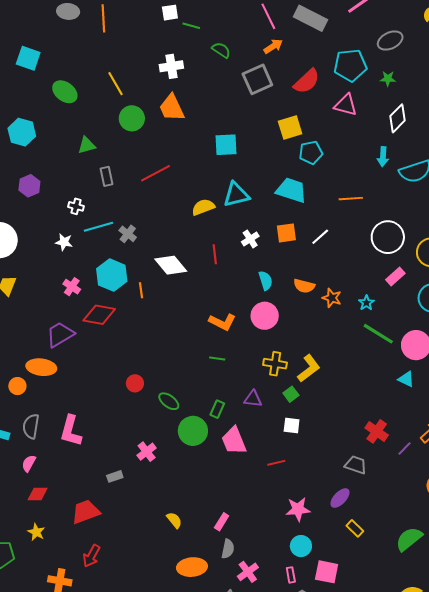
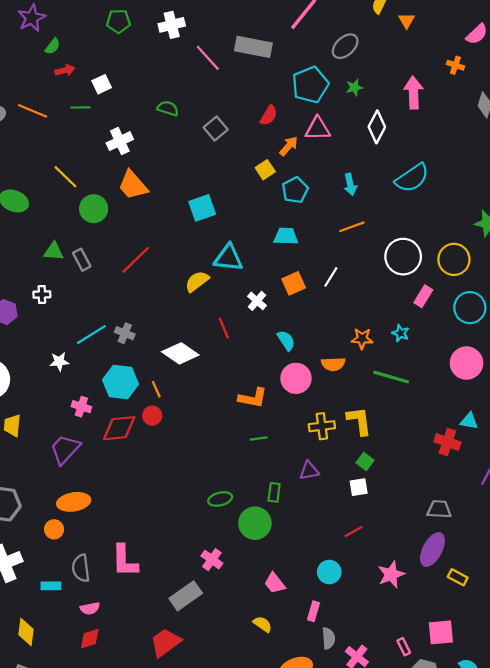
orange line: (103, 18) -> (33, 111), turned -48
green line: (191, 26) -> (80, 107), moved
orange arrow: (273, 46) -> (289, 146), moved
gray square: (257, 79) -> (216, 129), size x0.7
red semicircle: (307, 81) -> (269, 115), size x0.7
yellow square: (290, 127) -> (265, 170), size x0.7
green triangle: (87, 145) -> (54, 251), turned 36
cyan arrow: (383, 157) -> (350, 184), moved
gray rectangle: (106, 176) -> (82, 260), moved
cyan trapezoid: (291, 190) -> (286, 236), size x0.7
cyan triangle: (236, 195) -> (228, 258), turned 36
white cross: (76, 206) -> (42, 295), moved
orange semicircle: (304, 286) -> (333, 364), moved
purple trapezoid: (60, 334) -> (65, 449), moved
green line: (378, 334) -> (391, 377), moved
yellow L-shape: (309, 368) -> (359, 421), turned -44
cyan triangle: (406, 379) -> (469, 421), moved
red circle: (135, 383) -> (152, 416), moved
green square: (291, 394) -> (365, 462), moved
green ellipse: (169, 401) -> (220, 499), turned -35
red cross: (377, 431) -> (447, 442), moved
pink trapezoid: (234, 441) -> (275, 583), moved, size x0.7
pink semicircle: (29, 463) -> (90, 608), turned -114
gray rectangle: (115, 476) -> (186, 596), size x1.8
red diamond: (38, 494) -> (90, 639), moved
purple ellipse: (340, 498) -> (432, 549), size x1.4
cyan circle: (301, 546) -> (329, 572), moved

